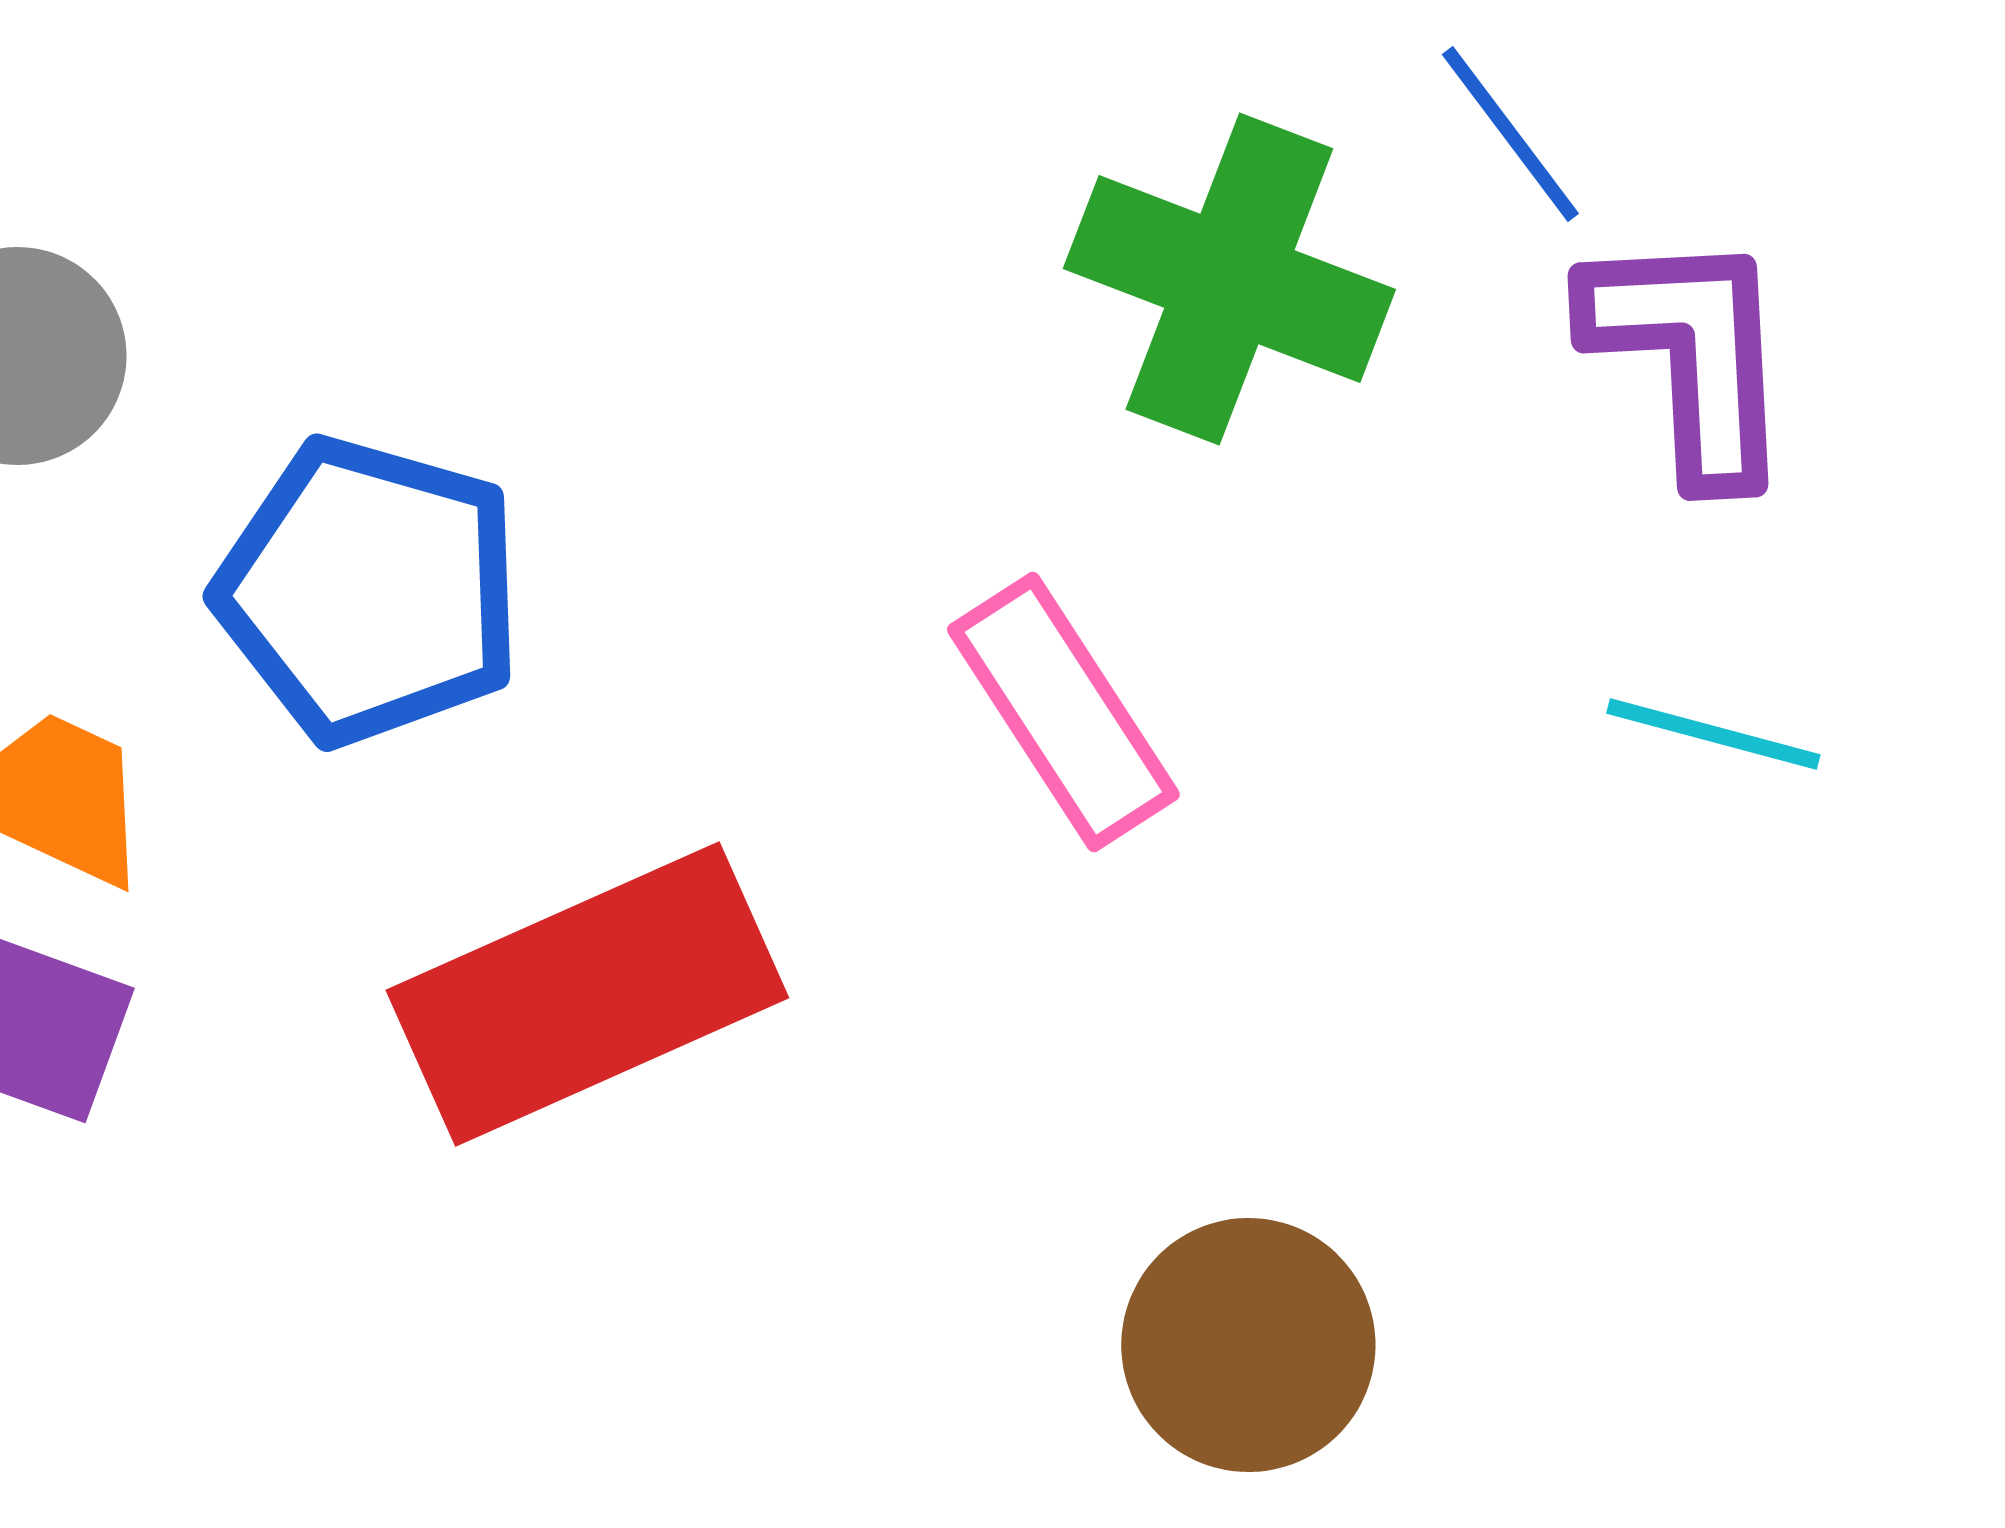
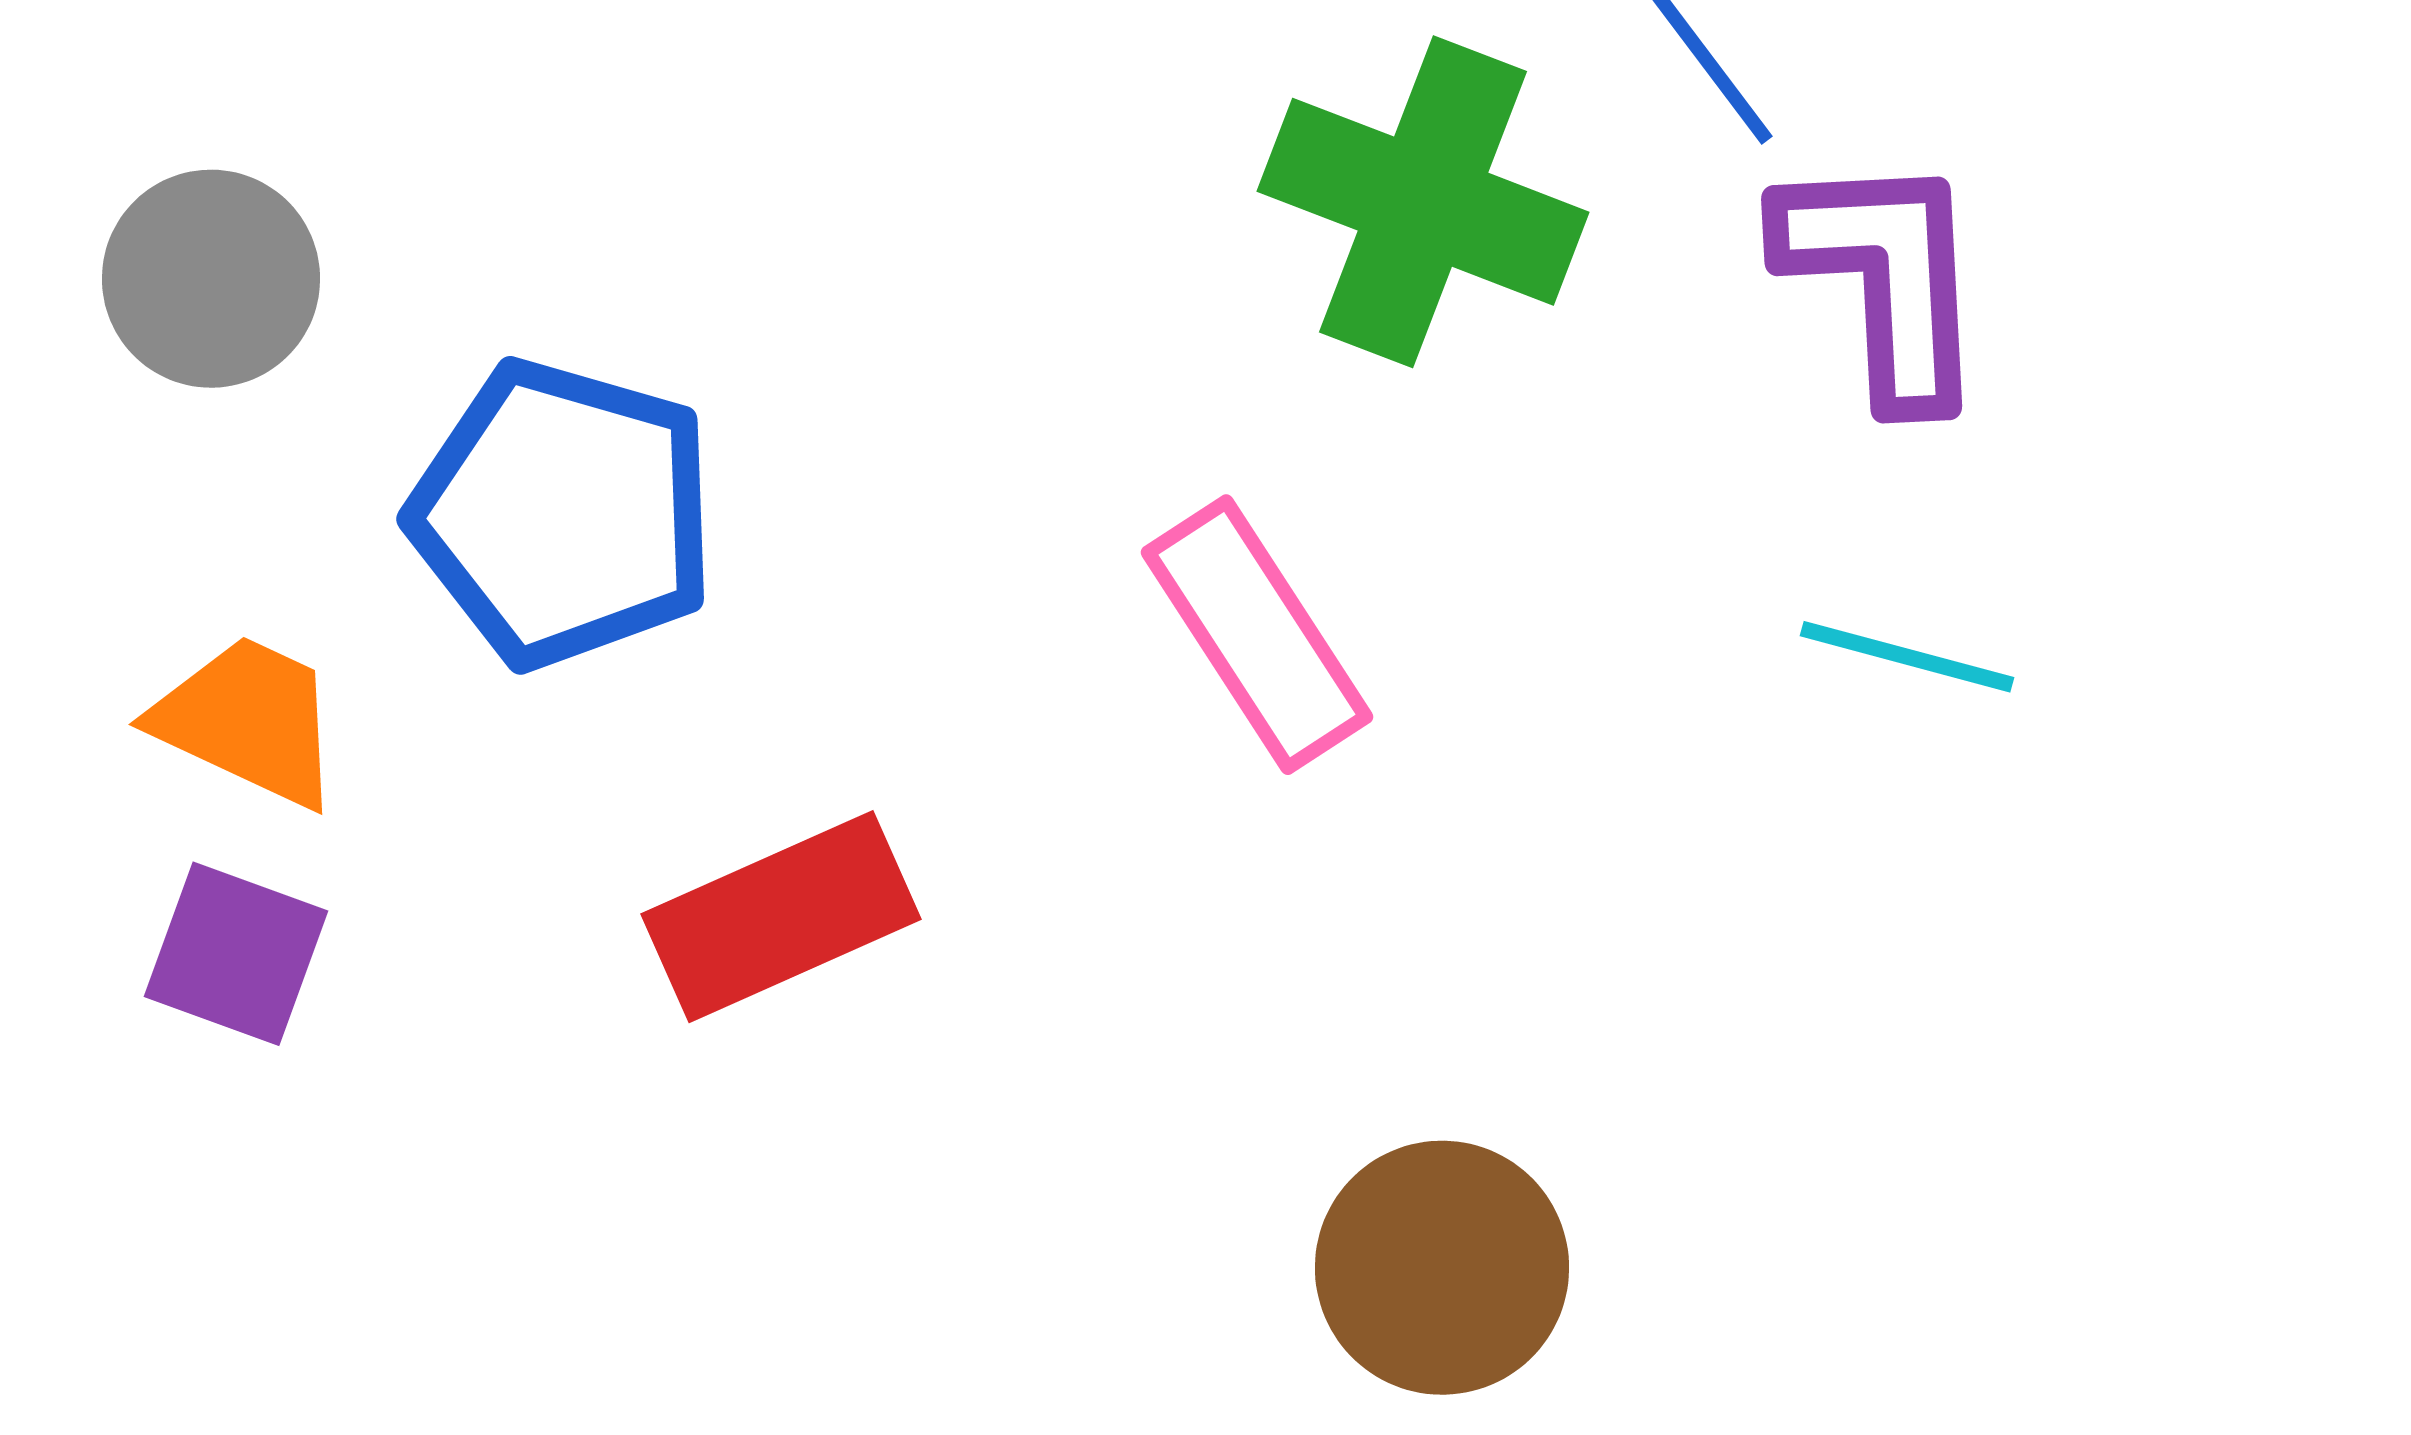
red rectangle: (587, 994) -> (781, 917), size x0.7

